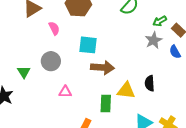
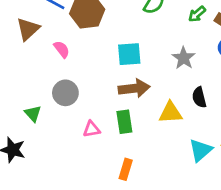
gray star: (154, 40) -> (184, 58), moved
cyan square: (88, 45) -> (129, 54), moved
green rectangle: (106, 104) -> (124, 122), moved

